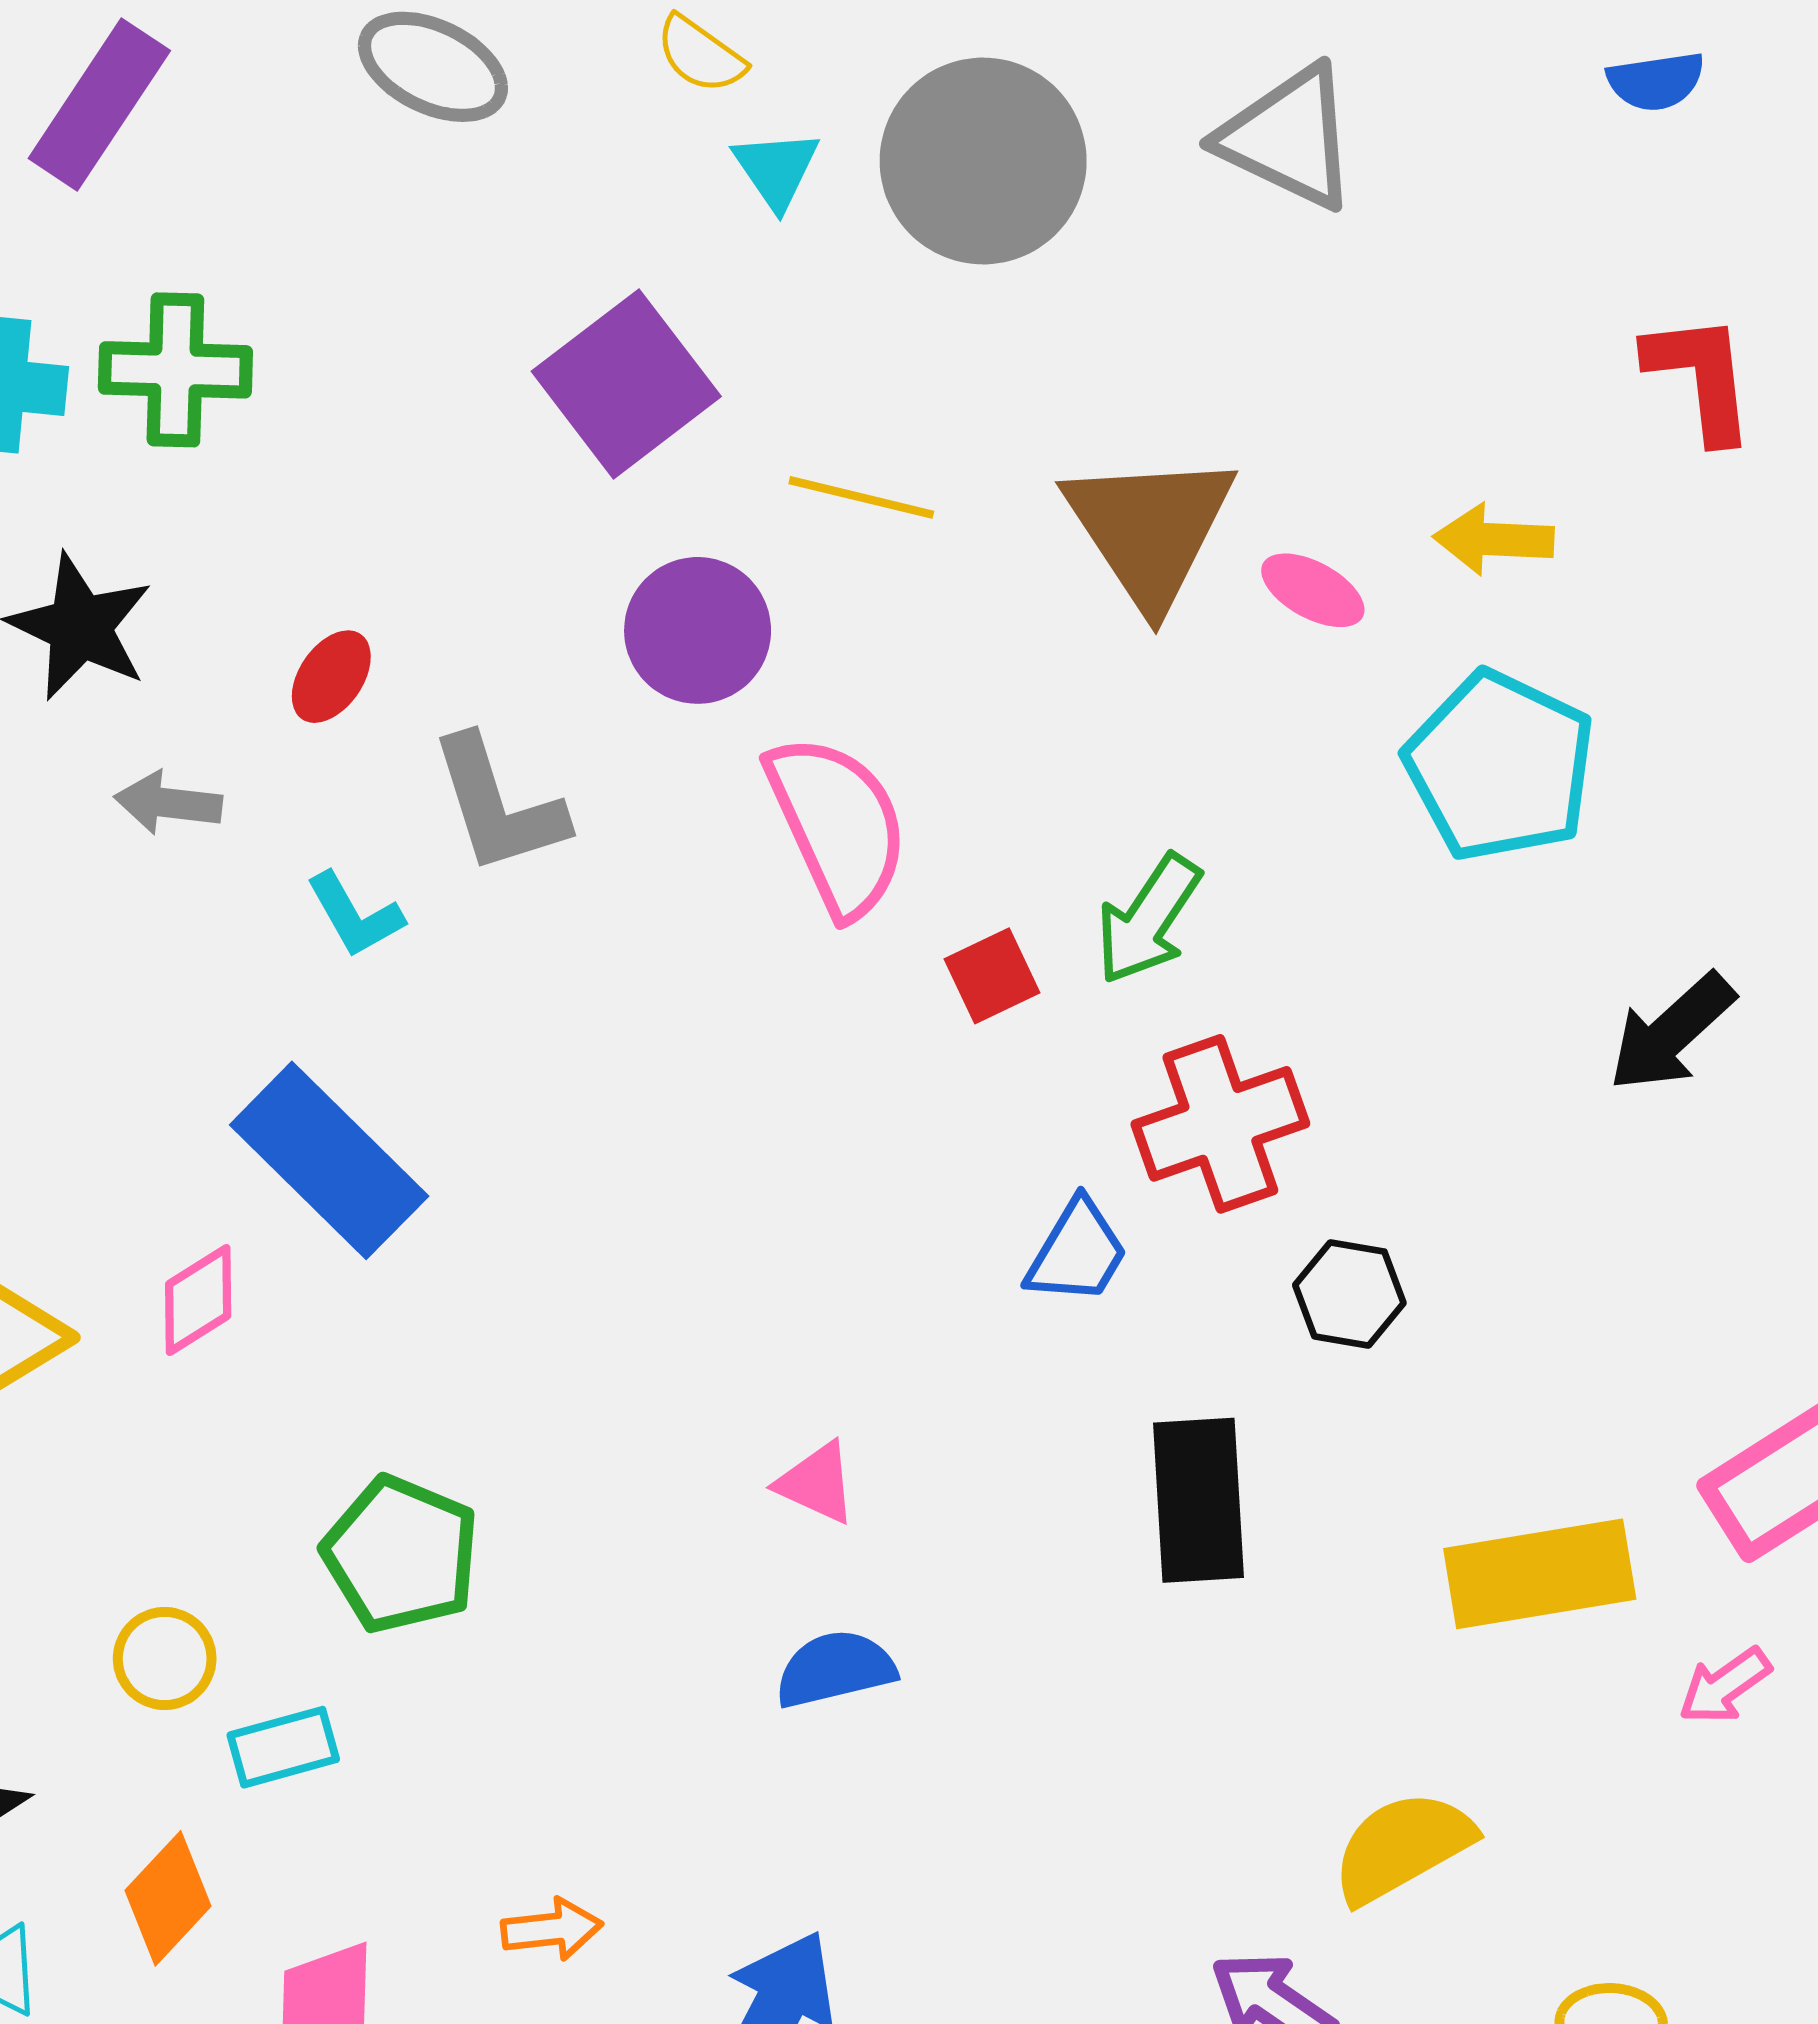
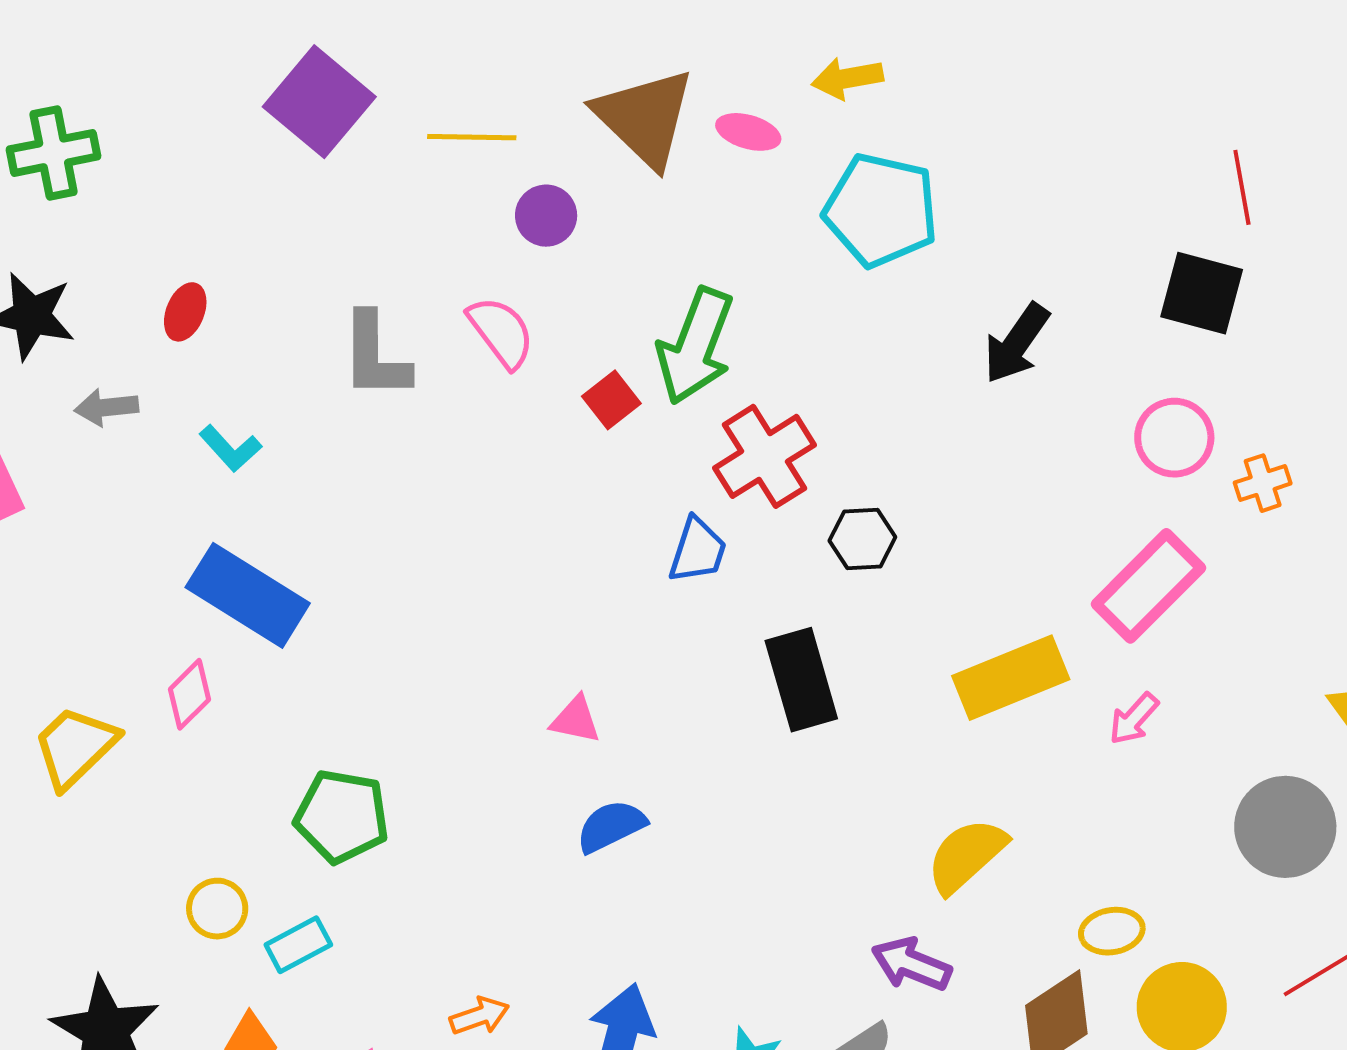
purple circle: (698, 630) -> (546, 216), moved, size x0.7
gray L-shape: (498, 805) -> (375, 356), moved, turned 30
pink semicircle: (838, 825) -> (501, 332), size x0.7
green arrow: (1148, 919) -> (695, 346), size x1.4

